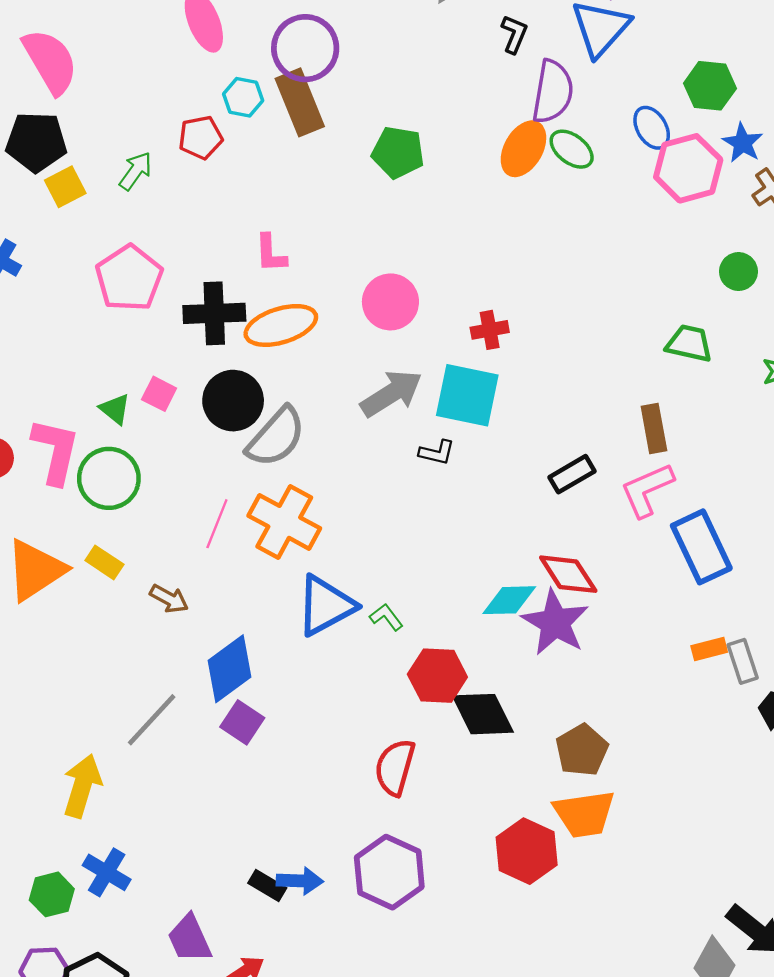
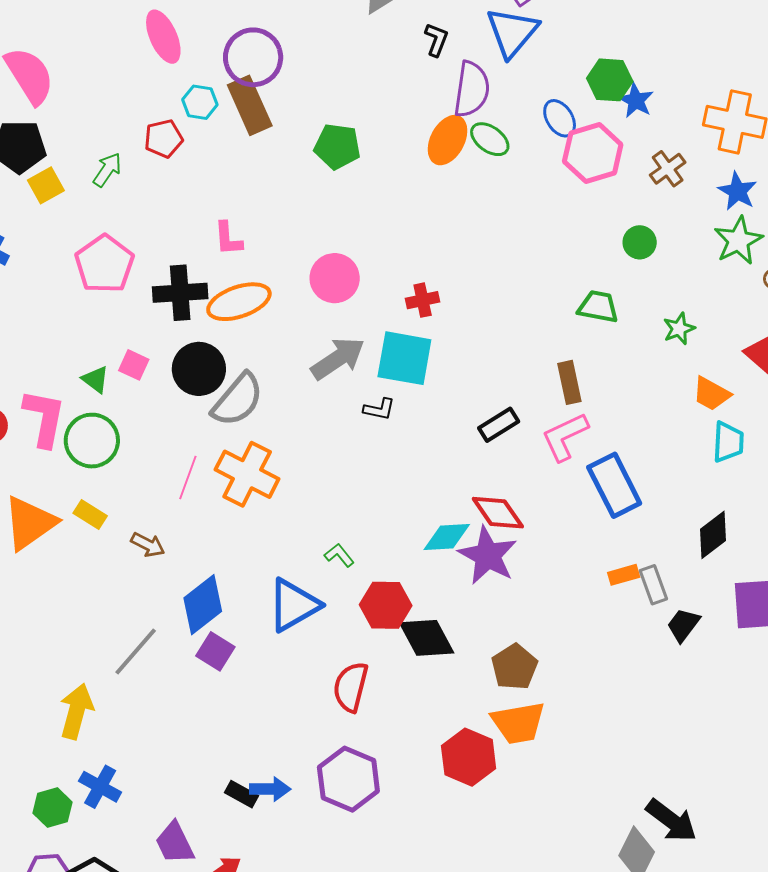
blue star: (743, 143) -> (636, 100), moved
blue triangle: (326, 606) -> (294, 605), moved

